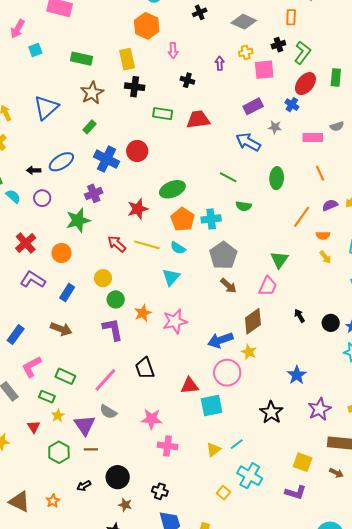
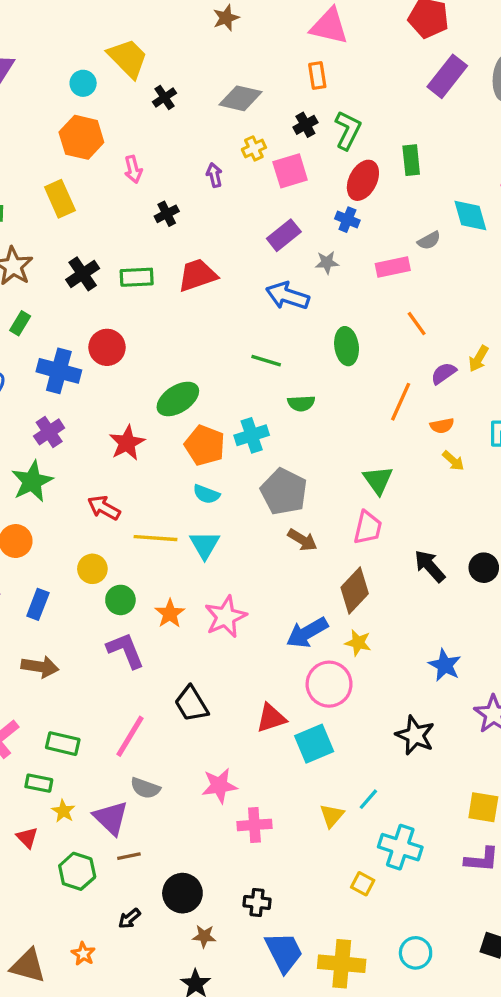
black cross: (187, 80) -> (167, 214), turned -32
black cross: (135, 87) -> (83, 274), moved, turned -30
yellow line: (147, 245) -> (155, 538), moved
black arrow: (299, 316) -> (430, 566), size x1.5

